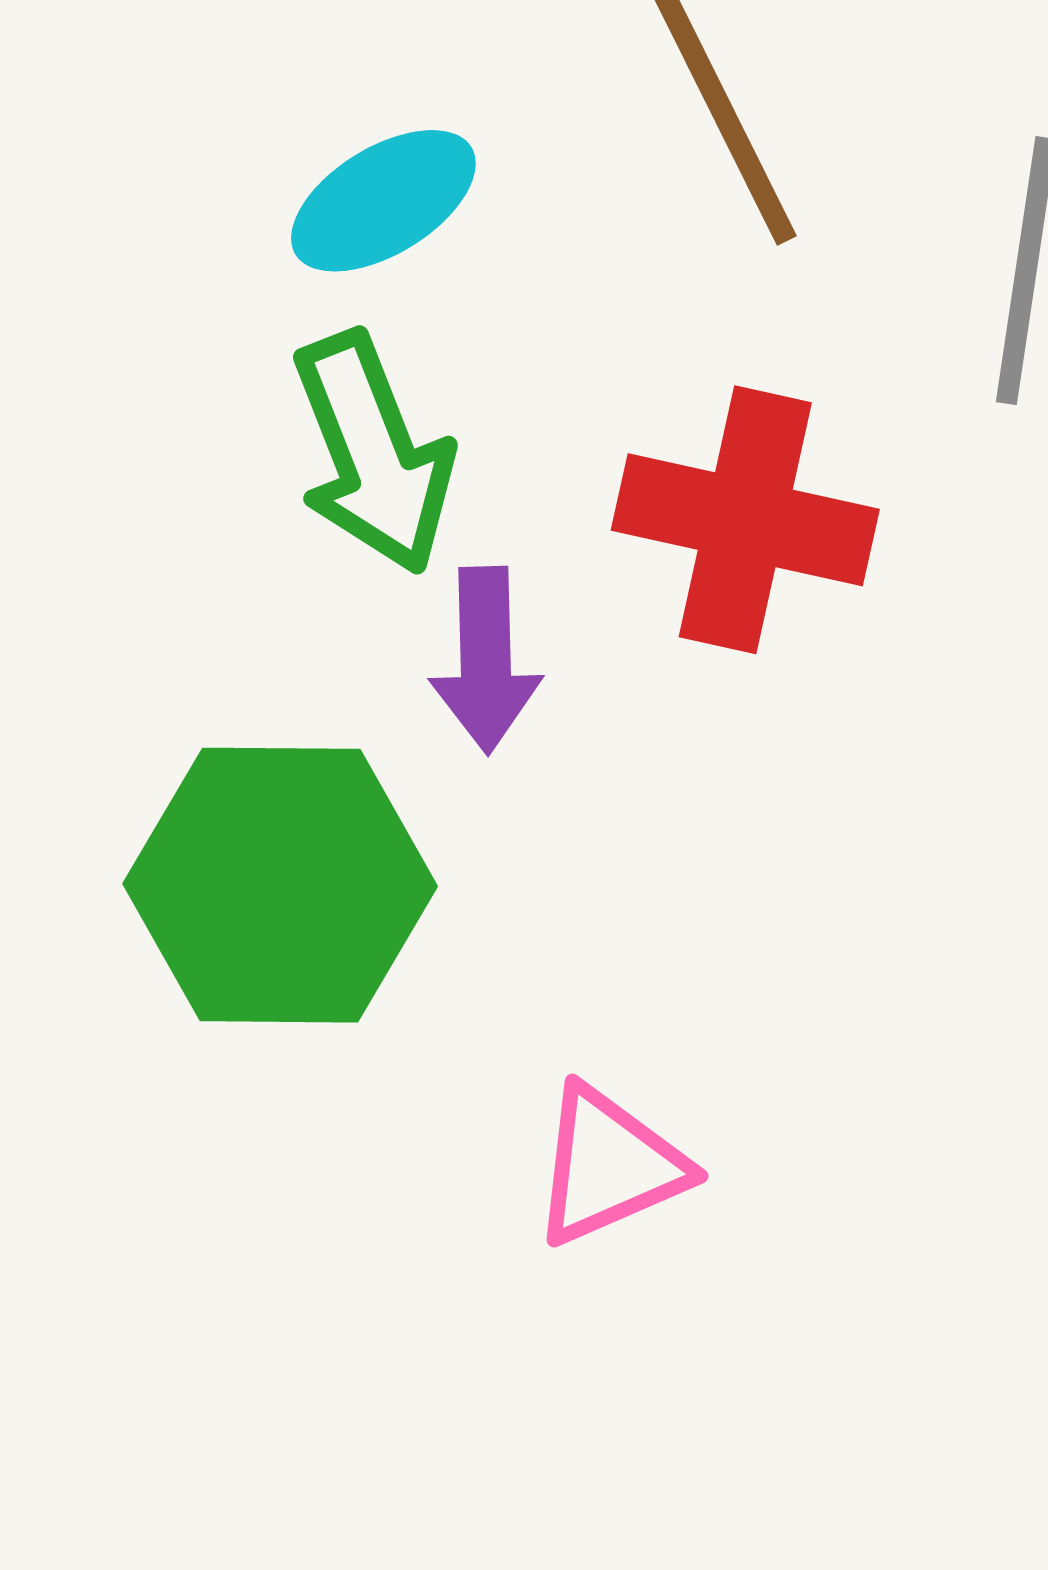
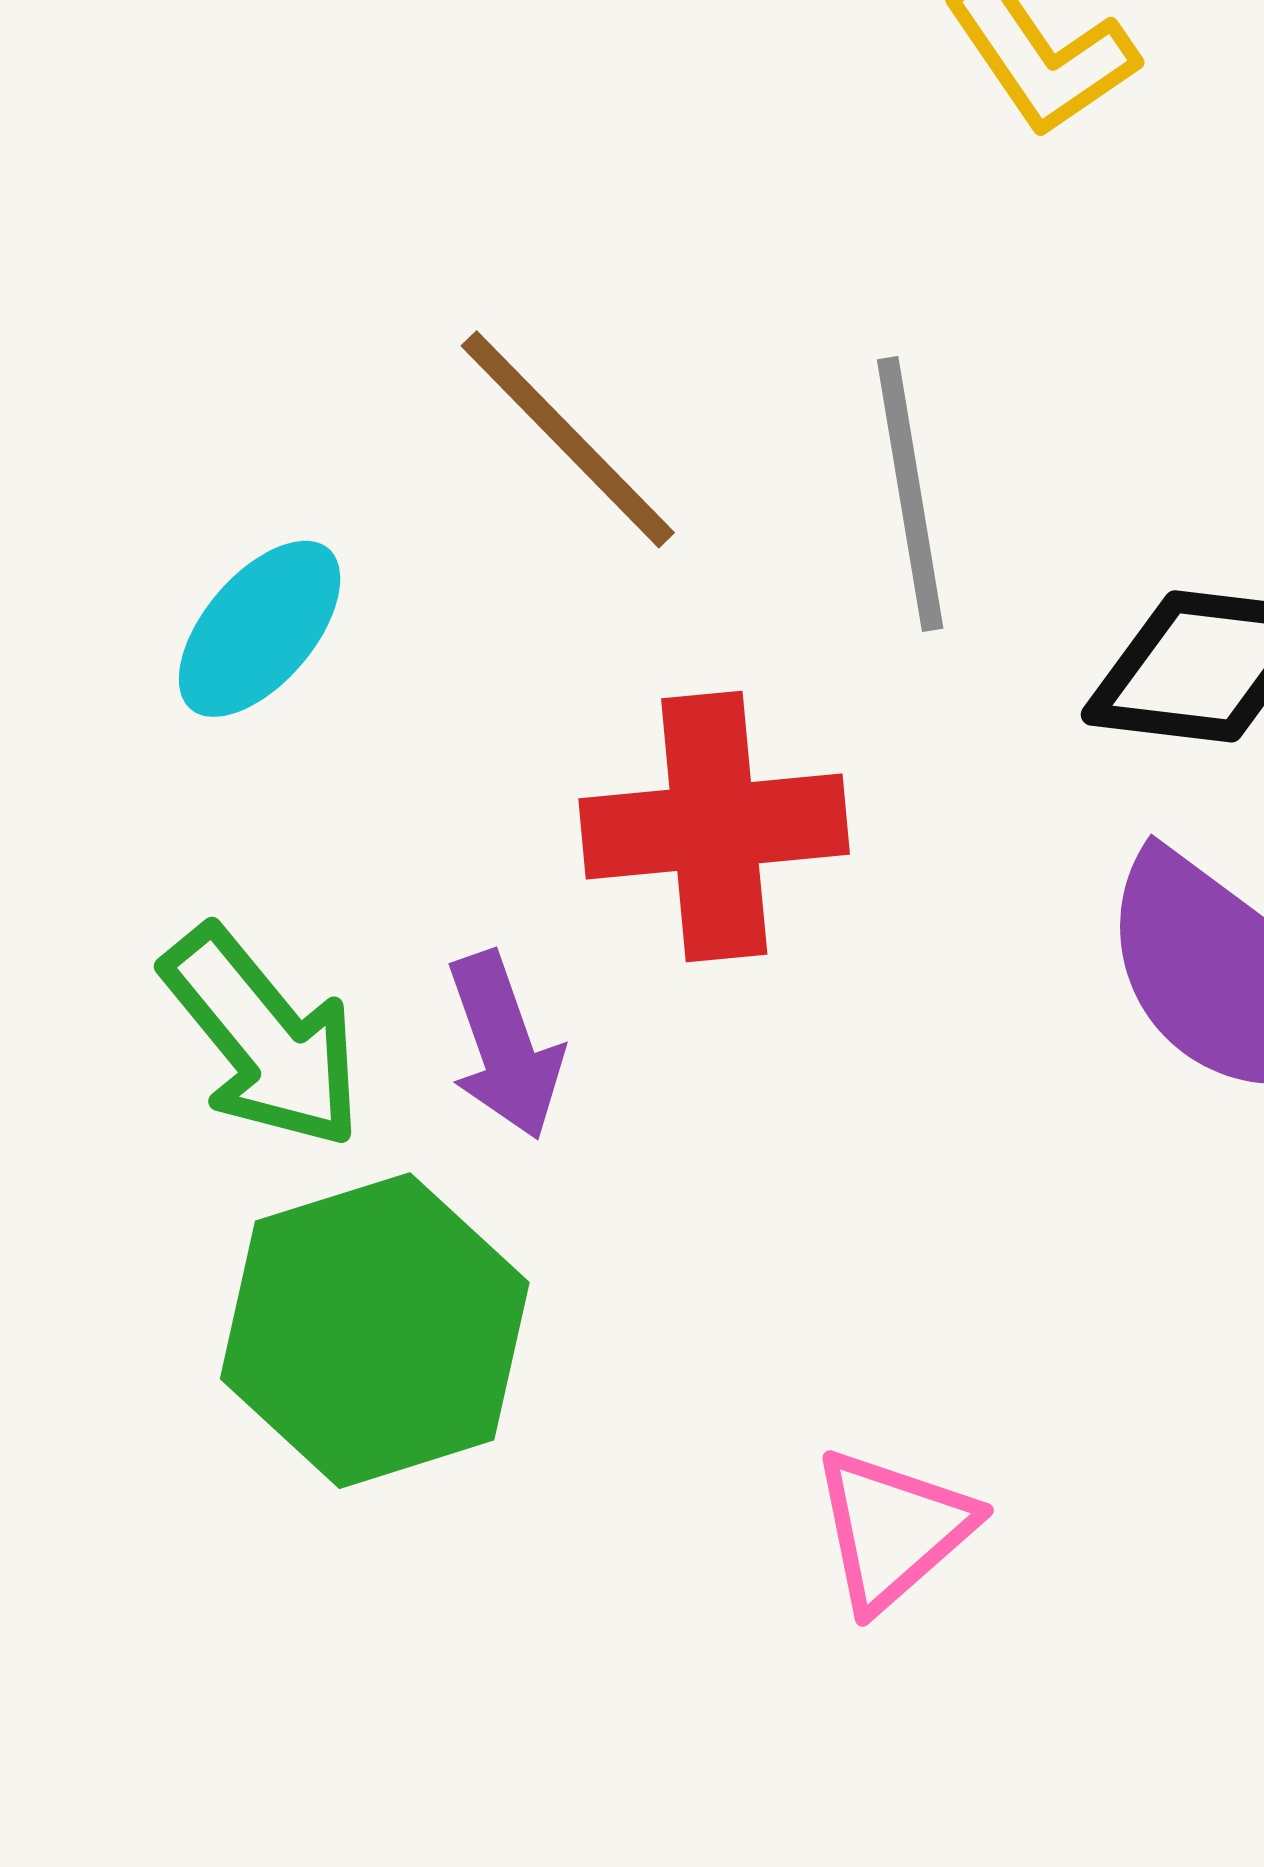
green arrow: (373, 453) -> (263, 1038), moved
pink triangle: (609, 1166) -> (893, 1529), moved

